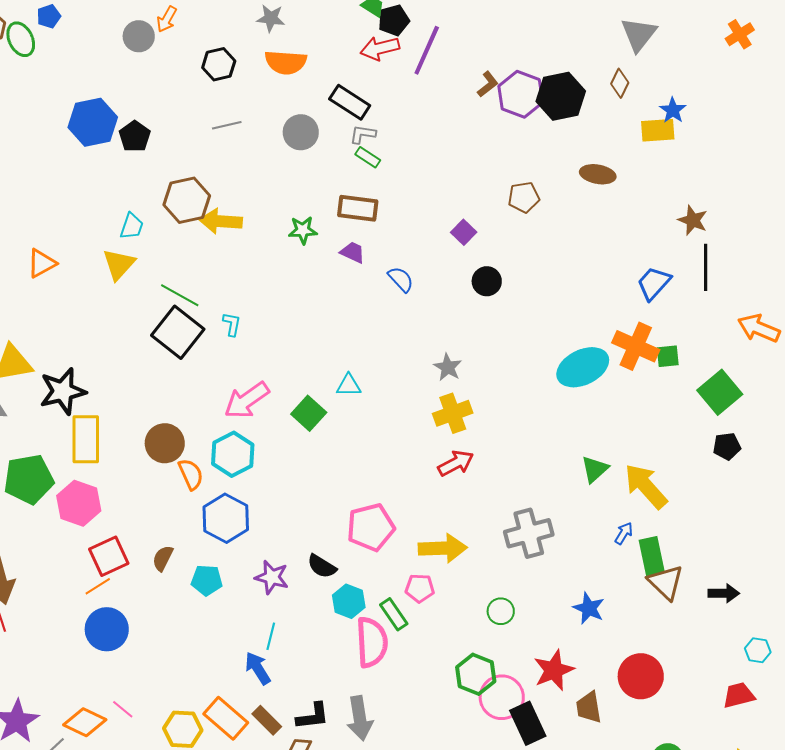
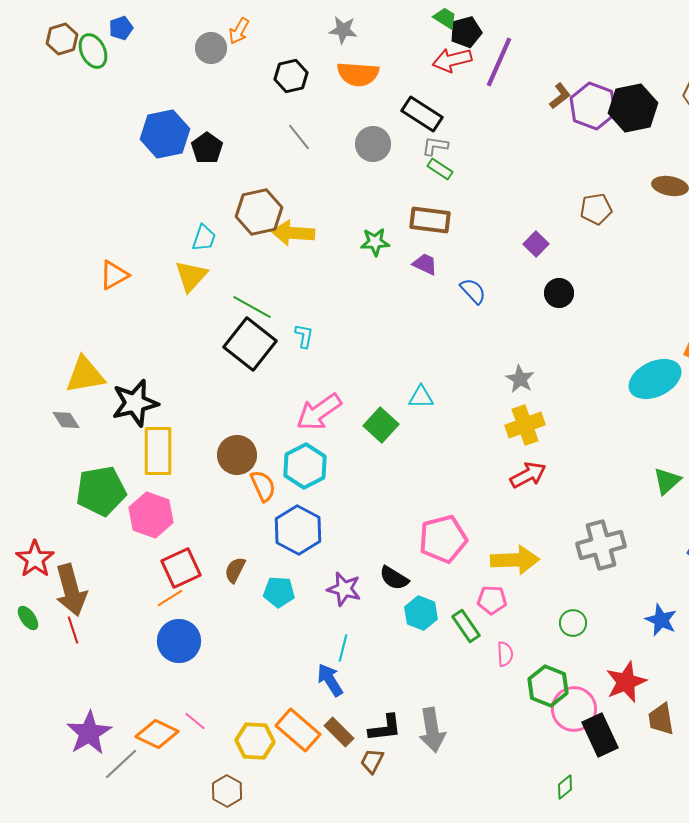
gray line: (227, 125) -> (299, 137), turned 64
pink semicircle: (372, 642) -> (505, 654), moved, size x0.5

